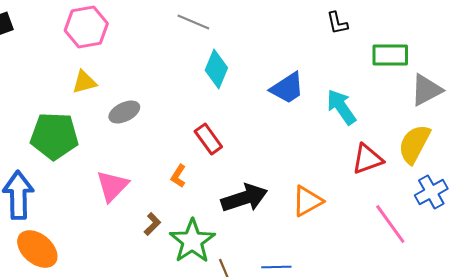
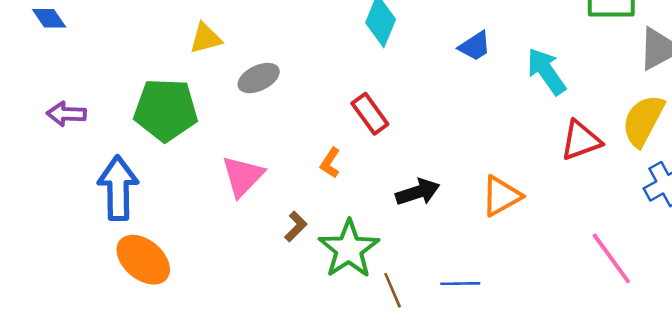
blue trapezoid: (287, 88) -> (475, 46), size x0.7
black arrow: (244, 198) -> (418, 192), size x0.7
pink line: (390, 224) -> (611, 258), moved

